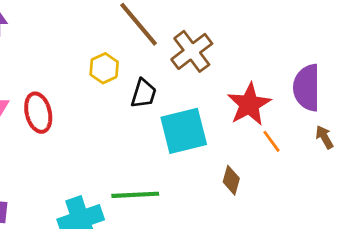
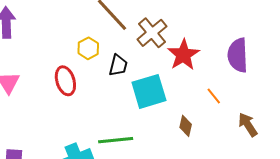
red star: (249, 104) -> (183, 55), moved
red ellipse: (38, 113) -> (65, 81), moved
brown arrow: (324, 137) -> (248, 125), moved, size x1.4

